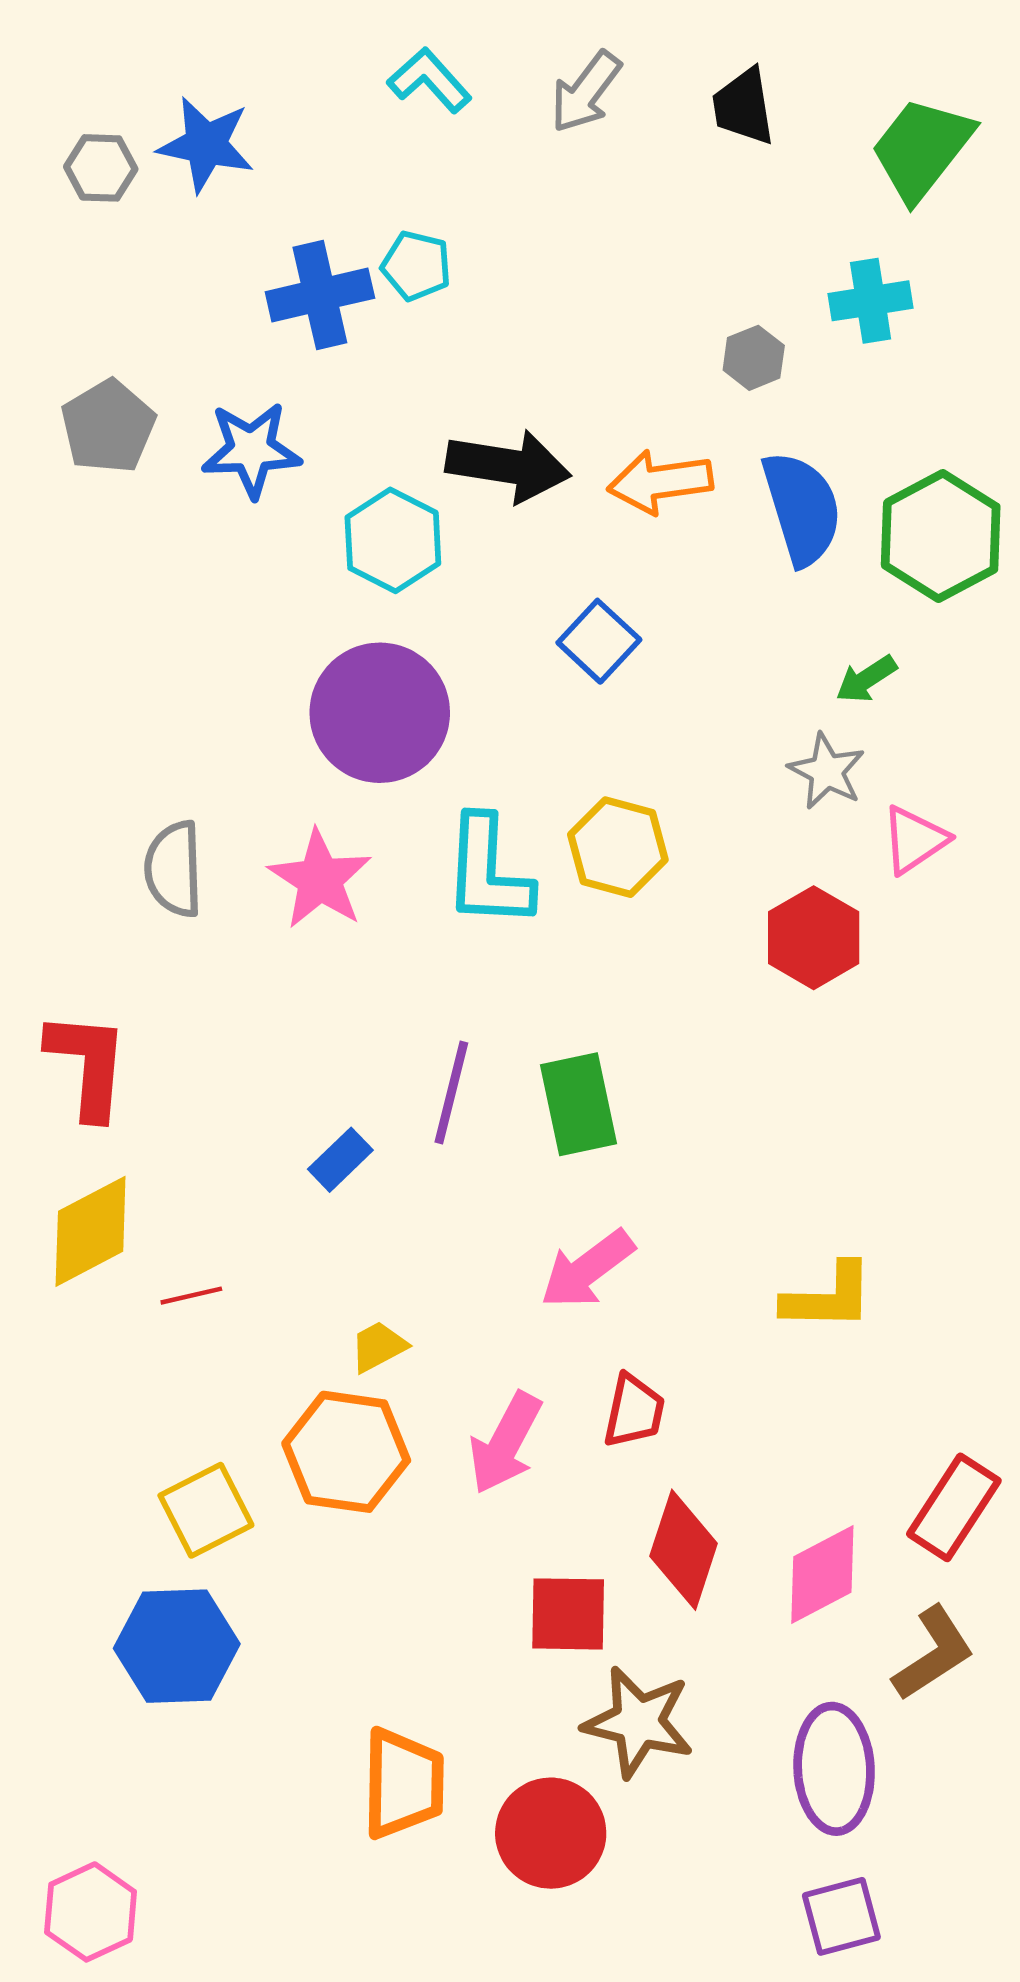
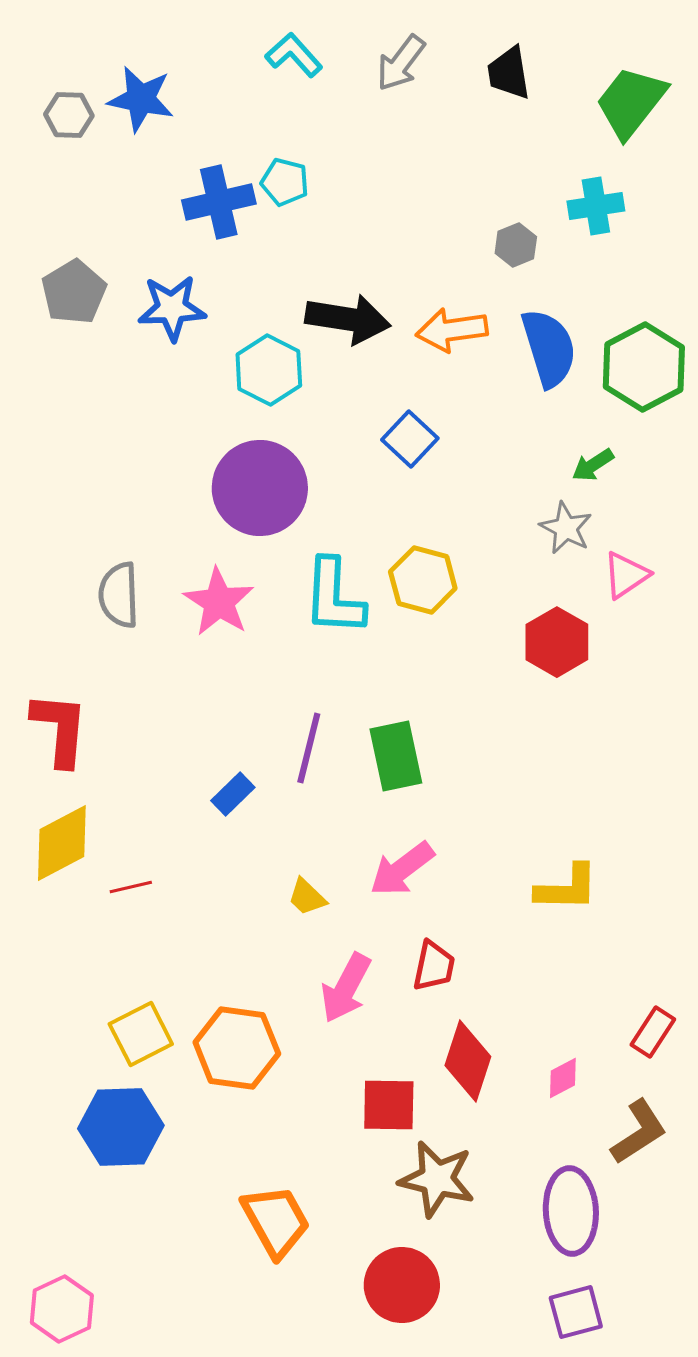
yellow trapezoid: (378, 1347) -> (307, 897), moved, turned -108
orange hexagon: (346, 1452) -> (237, 1048), moved
red rectangle: (954, 1507) -> (653, 1032), size x0.7
pink diamond: (822, 1575) -> (563, 1078), size x0.6
orange trapezoid: (403, 1783) -> (276, 1221), turned -30
red circle: (551, 1833) -> (402, 1285), moved

